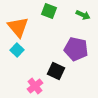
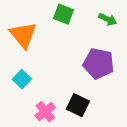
cyan square: (17, 50) -> (22, 79), moved
black square: (56, 71) -> (78, 105), moved

